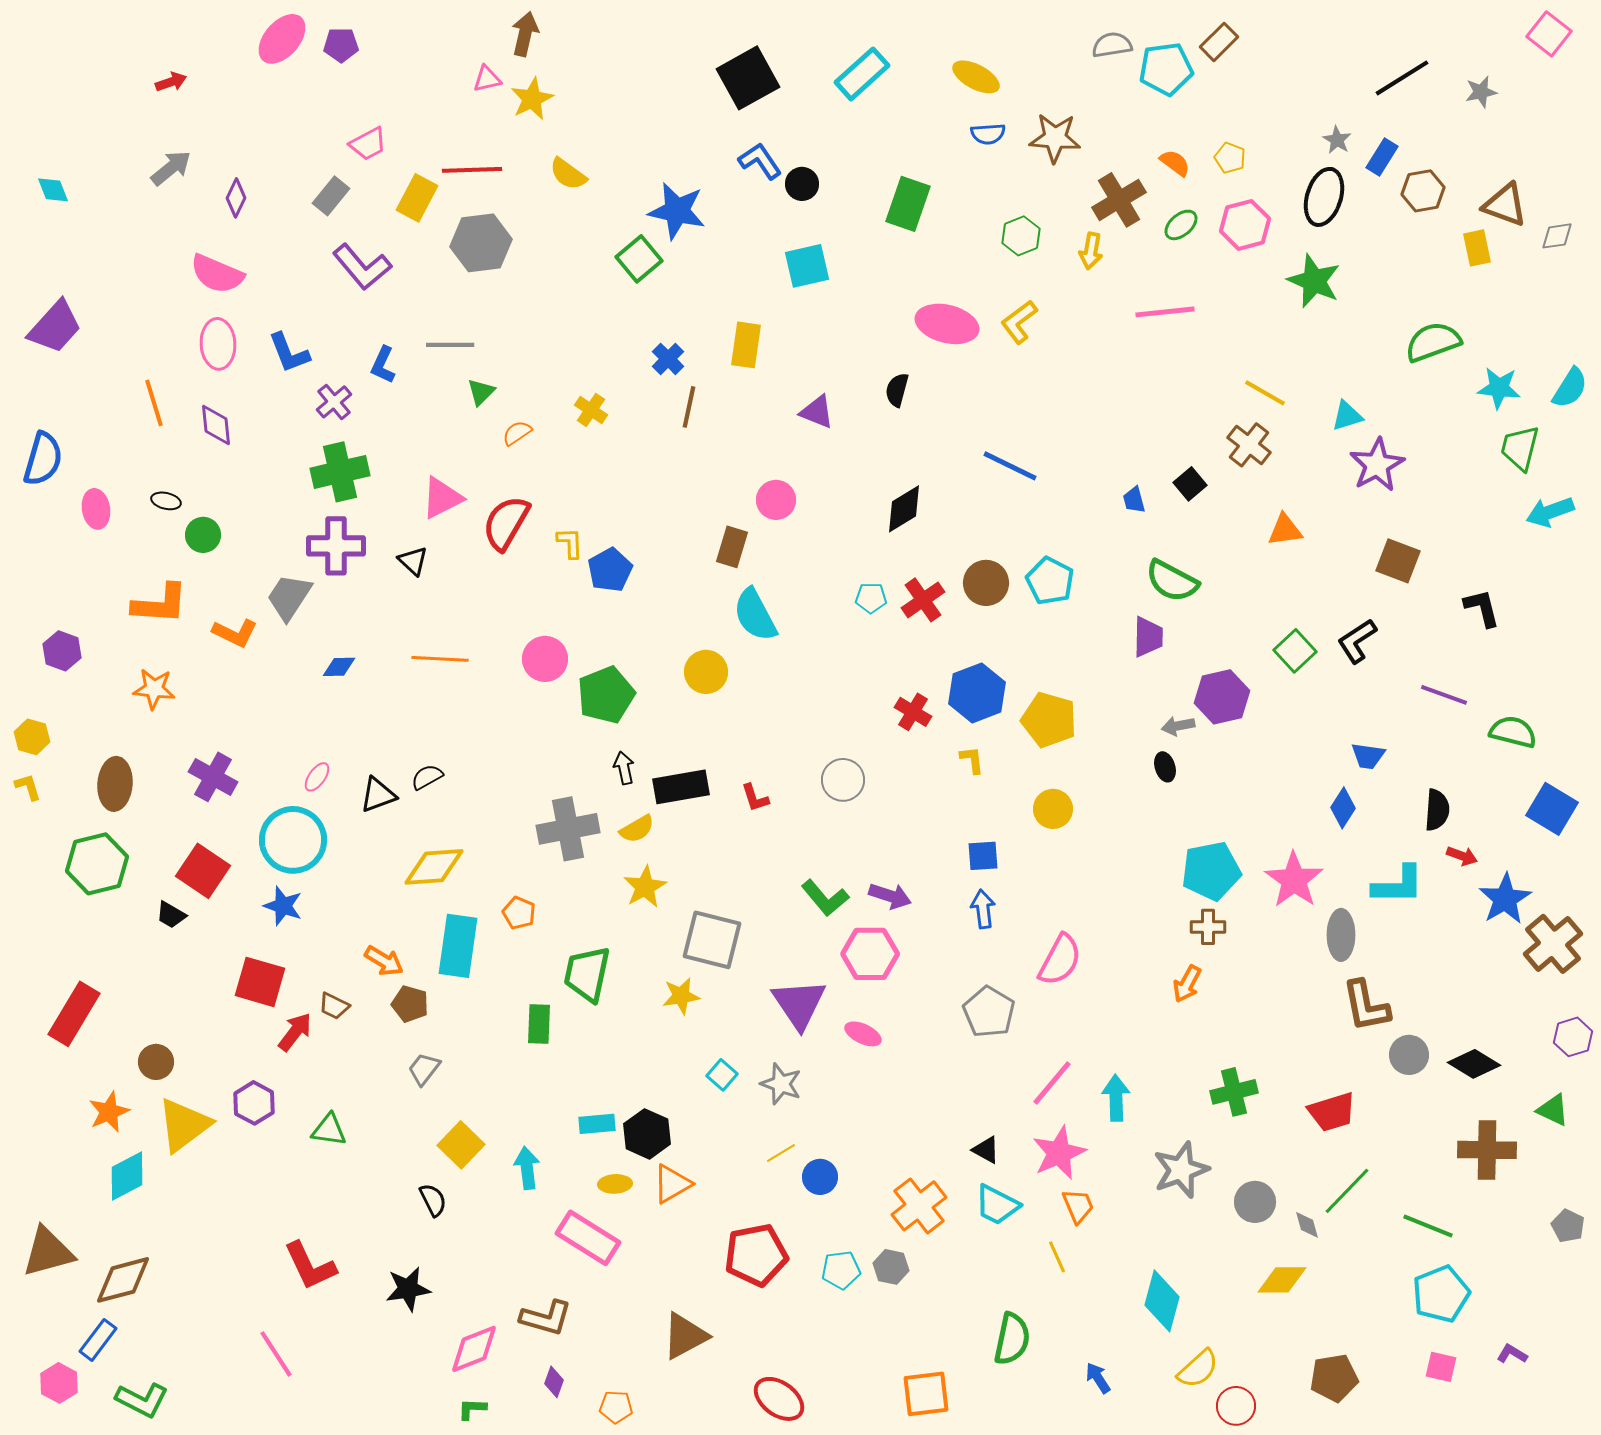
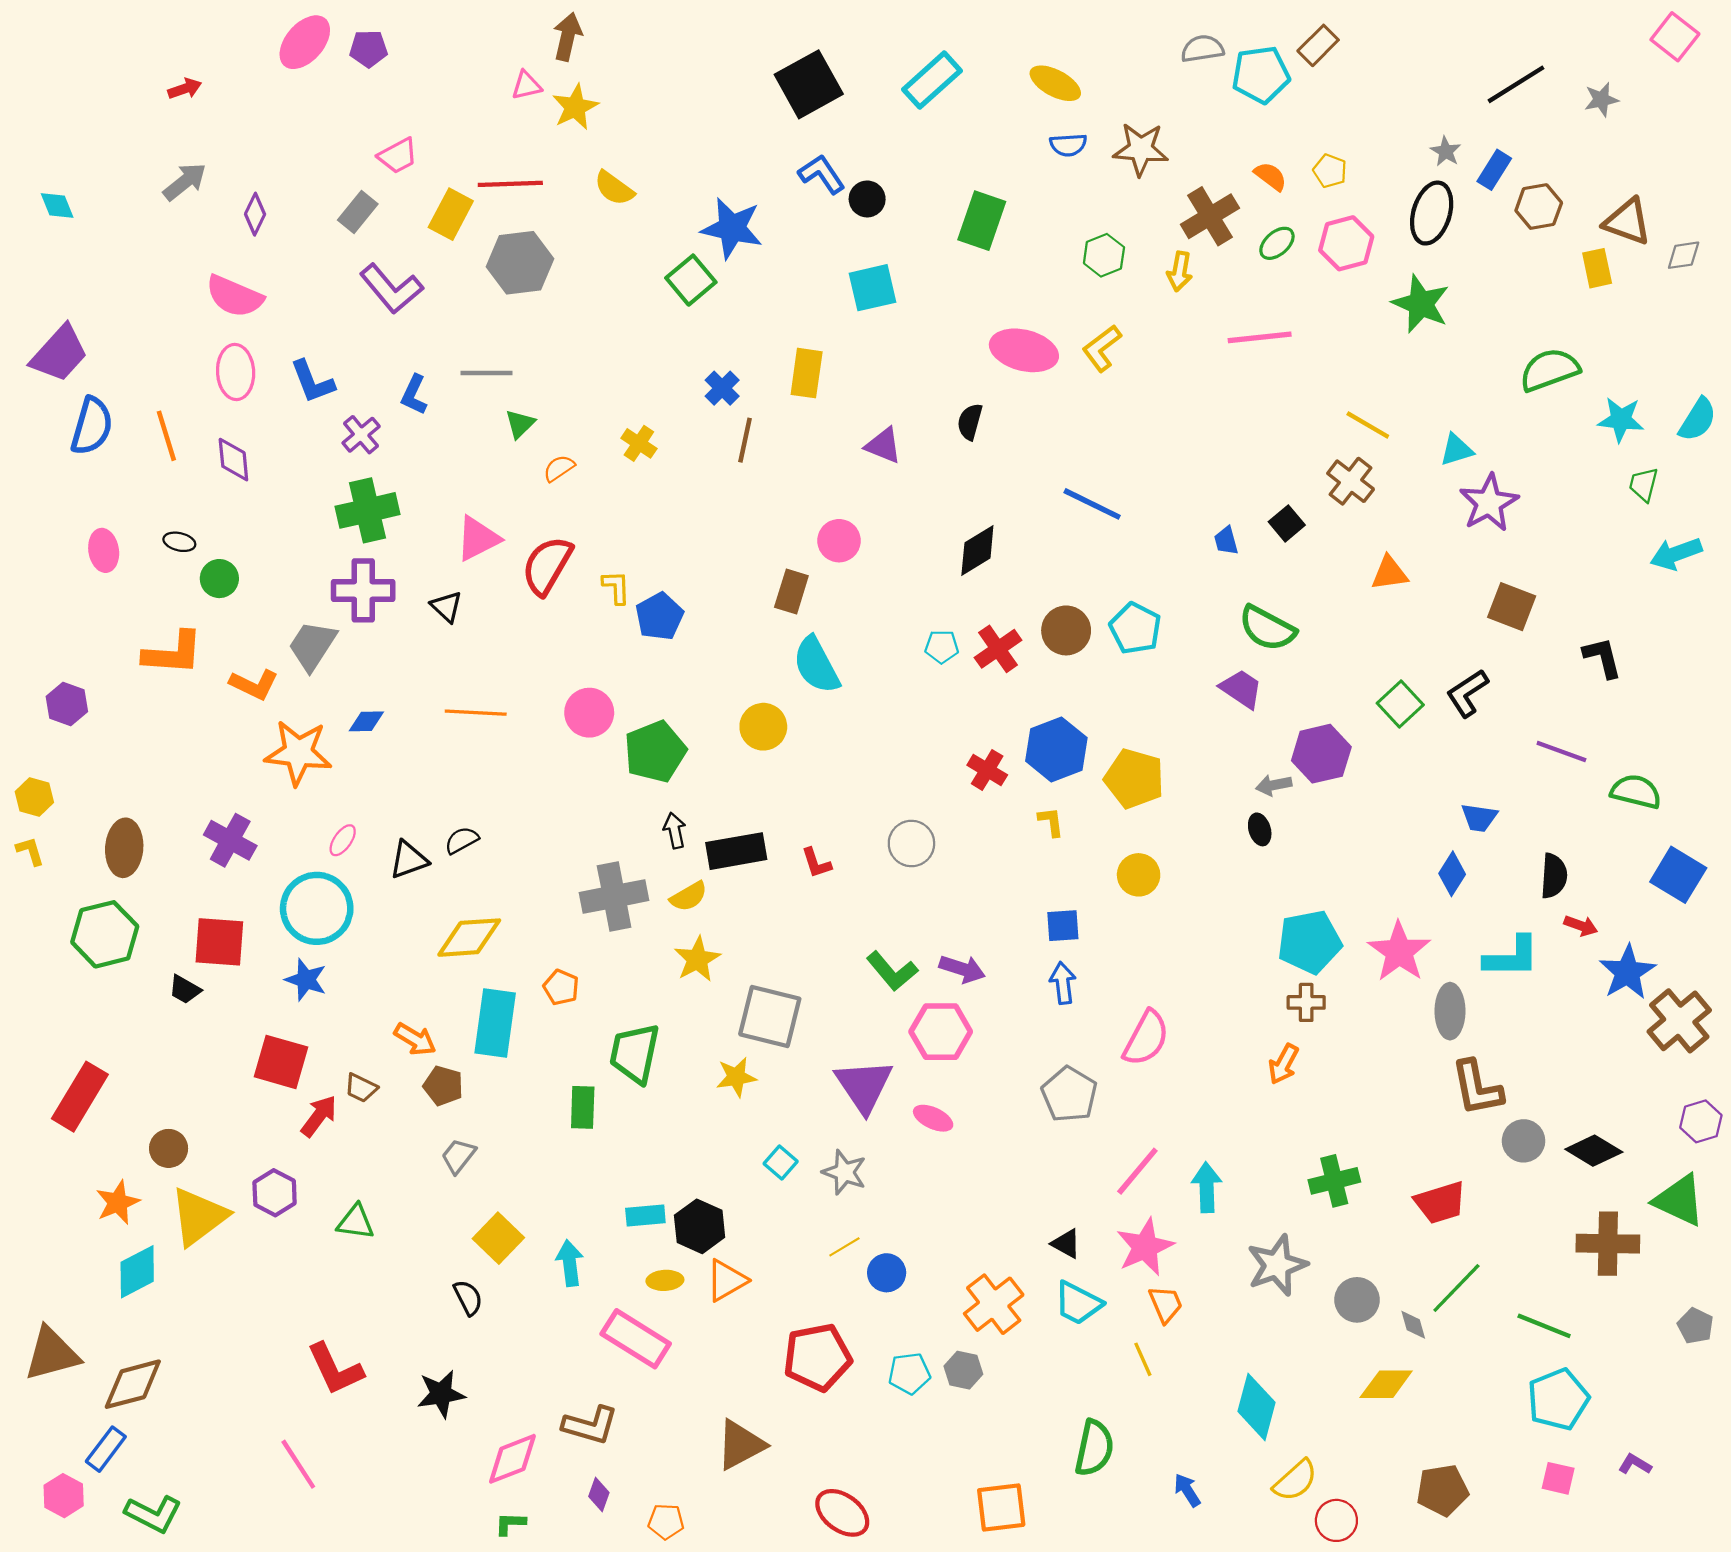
green trapezoid: (1520, 448) -> (1644, 484), size x0.7
blue semicircle: (43, 459) -> (92, 426), moved
purple trapezoid: (1148, 637) -> (1241, 689), turned -57
orange star: (154, 689) -> (298, 753), moved, size x1.5
red square: (203, 871) -> (219, 942), turned -30
green triangle: (1553, 1110) -> (1679, 1200), size x1.5

